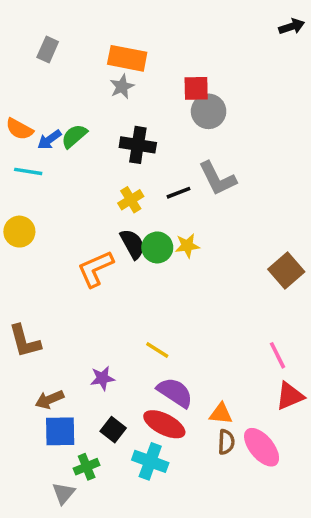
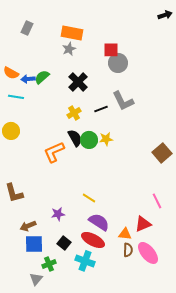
blue arrow: (49, 140) -> (28, 79), turned 32
black cross: (138, 145) -> (78, 82), turned 36
red triangle: (290, 396) -> (143, 224), moved

